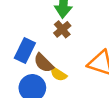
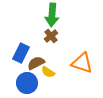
brown semicircle: (44, 63) -> (36, 63), turned 108

